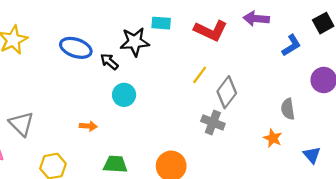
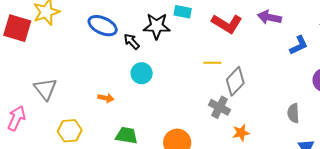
yellow line: (200, 75) -> (212, 63), turned 48
gray semicircle: (288, 109) -> (293, 113), moved
orange star: (273, 138) -> (241, 133), moved, turned 30

